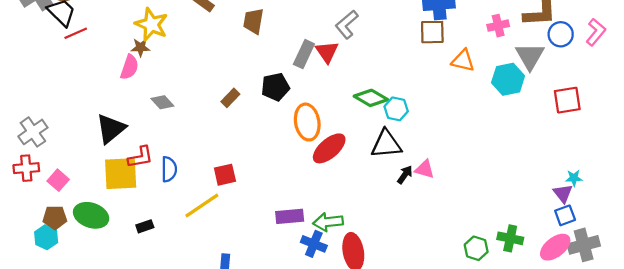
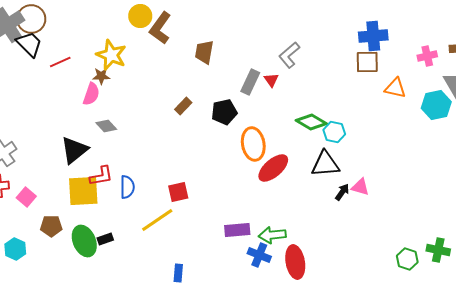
red line: (76, 33) -> (60, 62), moved
red triangle: (327, 52) -> (271, 80), size x0.7
brown rectangle: (230, 98) -> (183, 106), moved
gray diamond: (162, 102) -> (106, 126), moved
green ellipse: (91, 215) -> (84, 241), moved, turned 48
brown pentagon: (55, 218) -> (51, 226), moved

